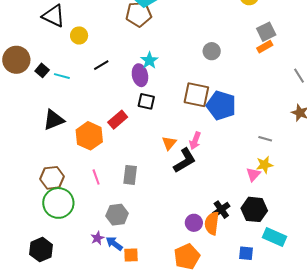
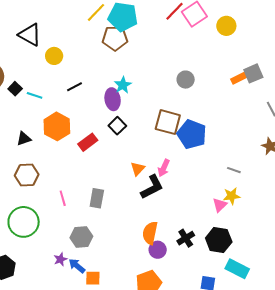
gray square: (266, 32) -> (253, 73), moved
black square: (146, 101) -> (117, 126), turned 30
black triangle: (54, 120) -> (24, 139), size x0.7
orange hexagon: (89, 136) -> (57, 126), moved
brown hexagon: (52, 178) -> (27, 175), moved
orange semicircle: (212, 223) -> (150, 233), moved

